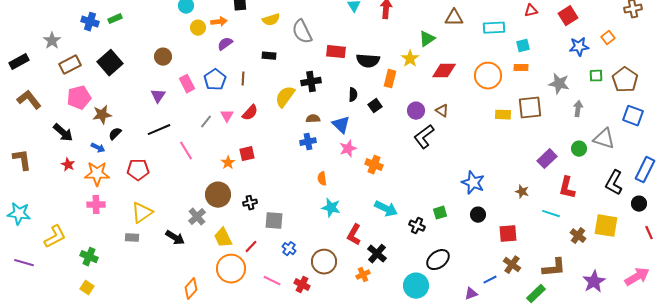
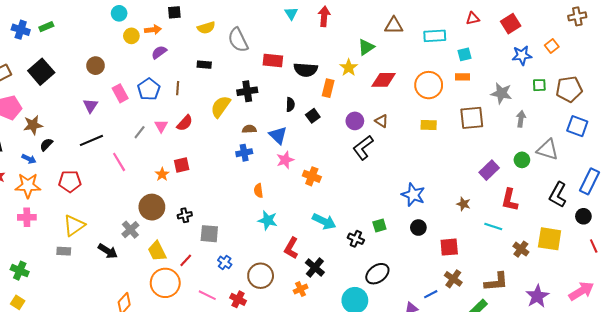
brown pentagon: (625, 80) -> (569, 89), turned 30
yellow rectangle: (503, 115) -> (429, 125), moved

